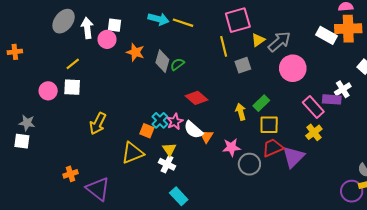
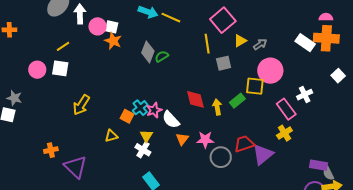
pink square: (238, 20) -> (223, 20), turned -30
white square: (115, 25) -> (112, 27), moved
gray arrow: (279, 42) -> (260, 44), size x0.6
orange star: (135, 52) -> (113, 41), moved
white cross: (343, 89) -> (305, 95), moved
red diamond: (196, 98) -> (195, 99), moved, turned 30
purple rectangle: (332, 99) -> (319, 165), moved
yellow square: (269, 125) -> (255, 86), moved
orange triangle: (206, 136) -> (182, 139), moved
yellow triangle: (132, 153) -> (111, 136), size x0.6

